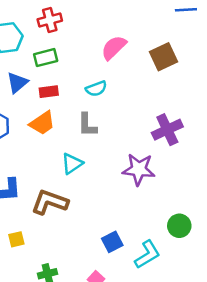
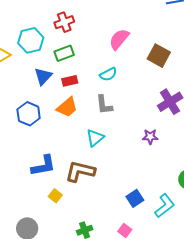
brown square: (163, 57) -> (159, 56), moved, turned -30
purple star: (139, 169) -> (150, 137), size x0.6
yellow square: (16, 239) -> (55, 196), moved, turned -32

